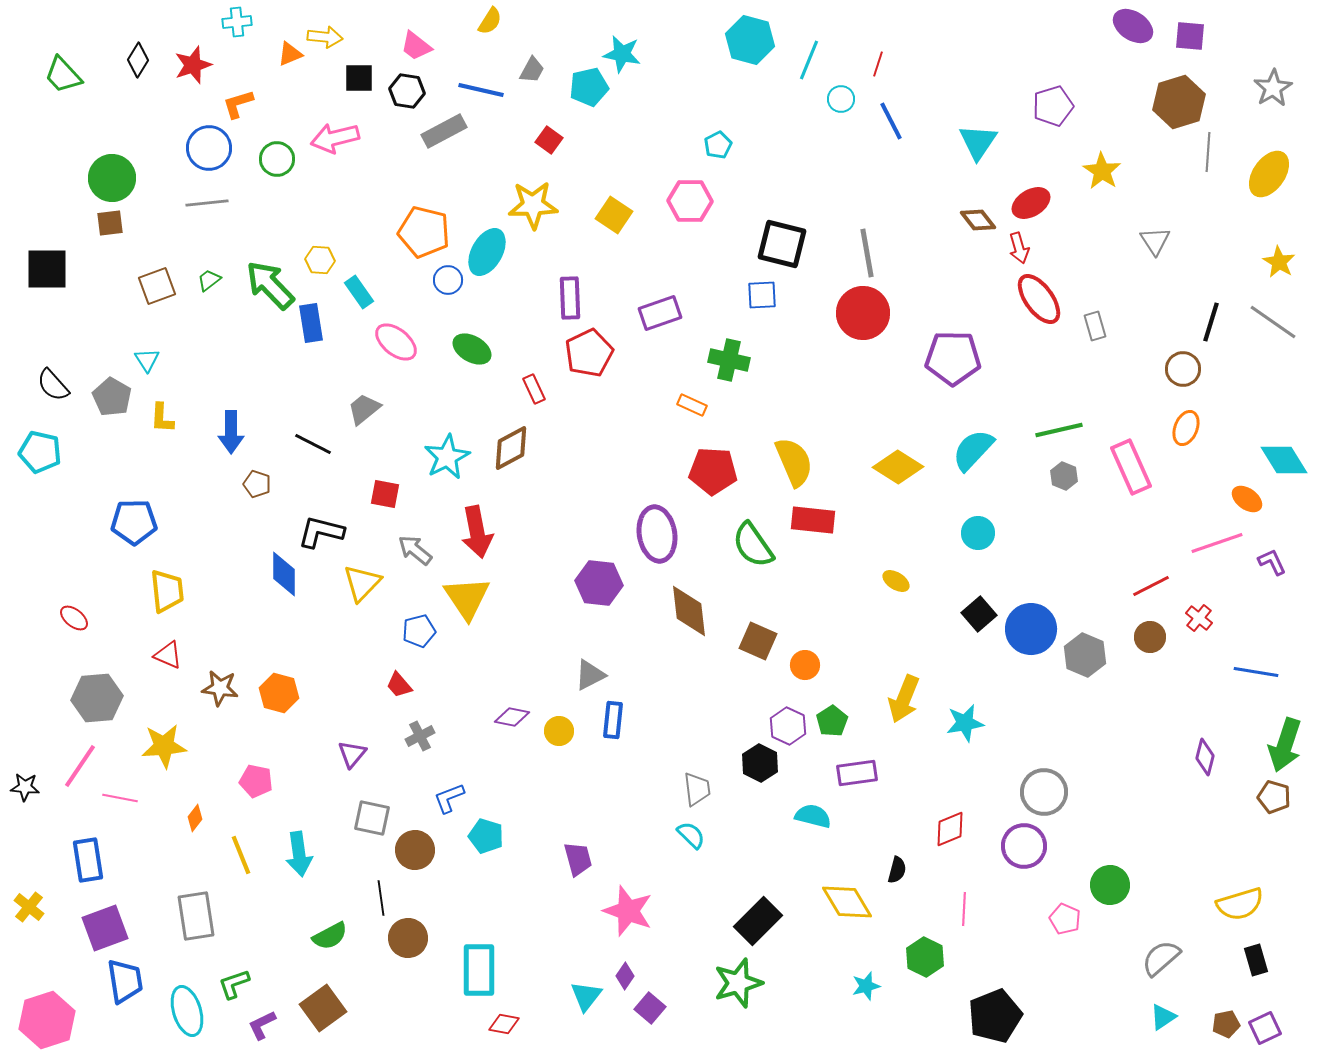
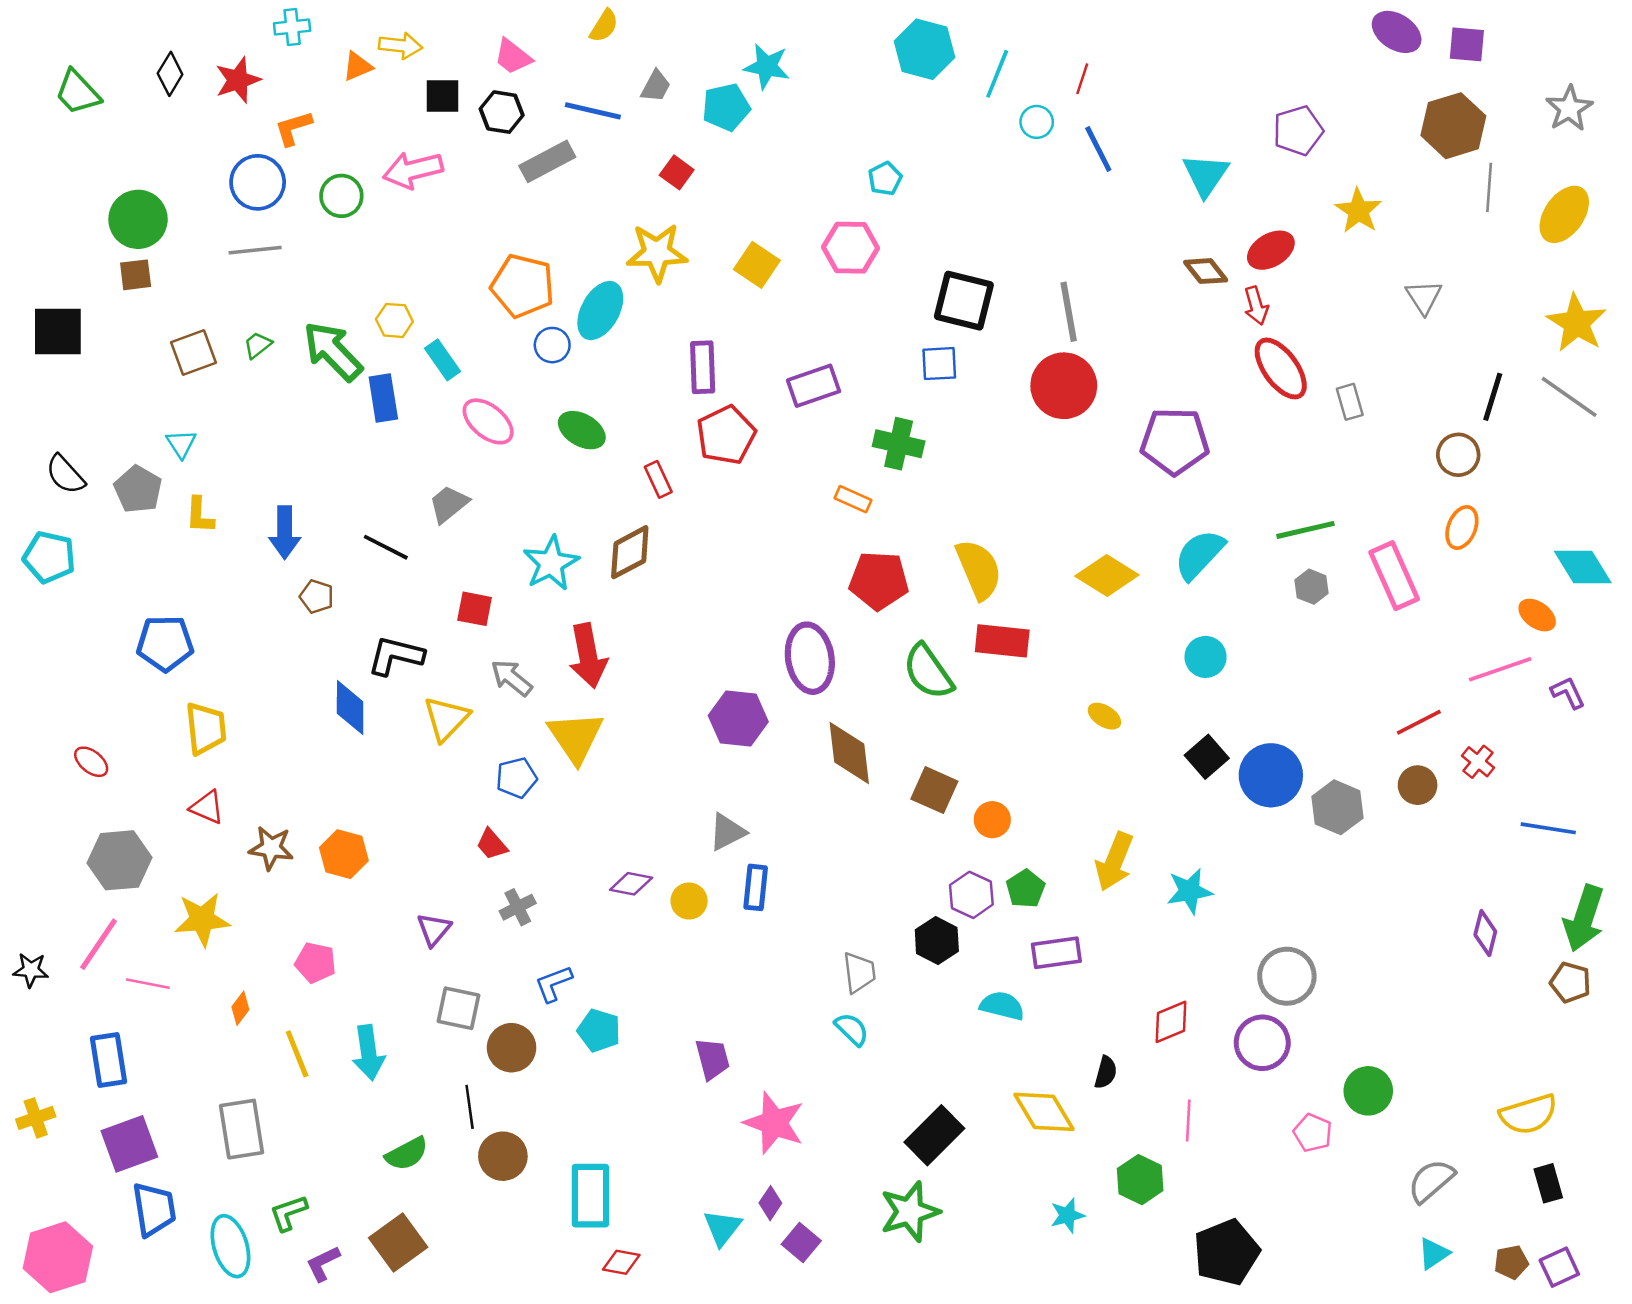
yellow star: (1279, 262) -> (1577, 323), size x1.5
yellow cross: (29, 907) -> (36, 1118), turned 32

